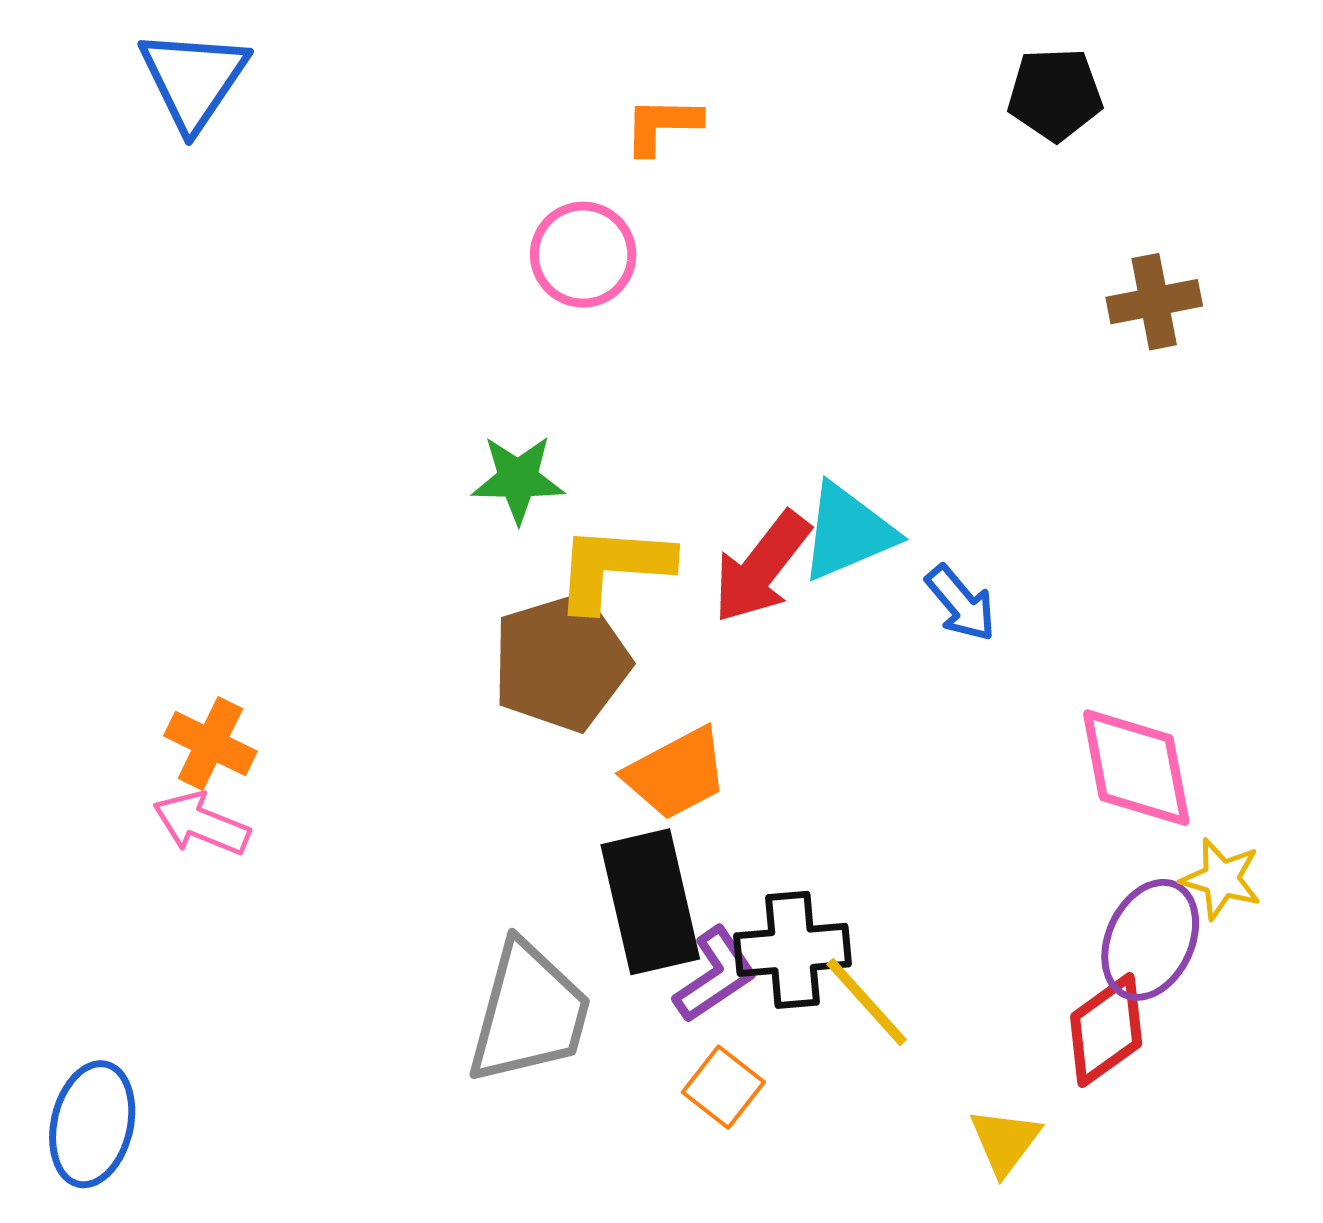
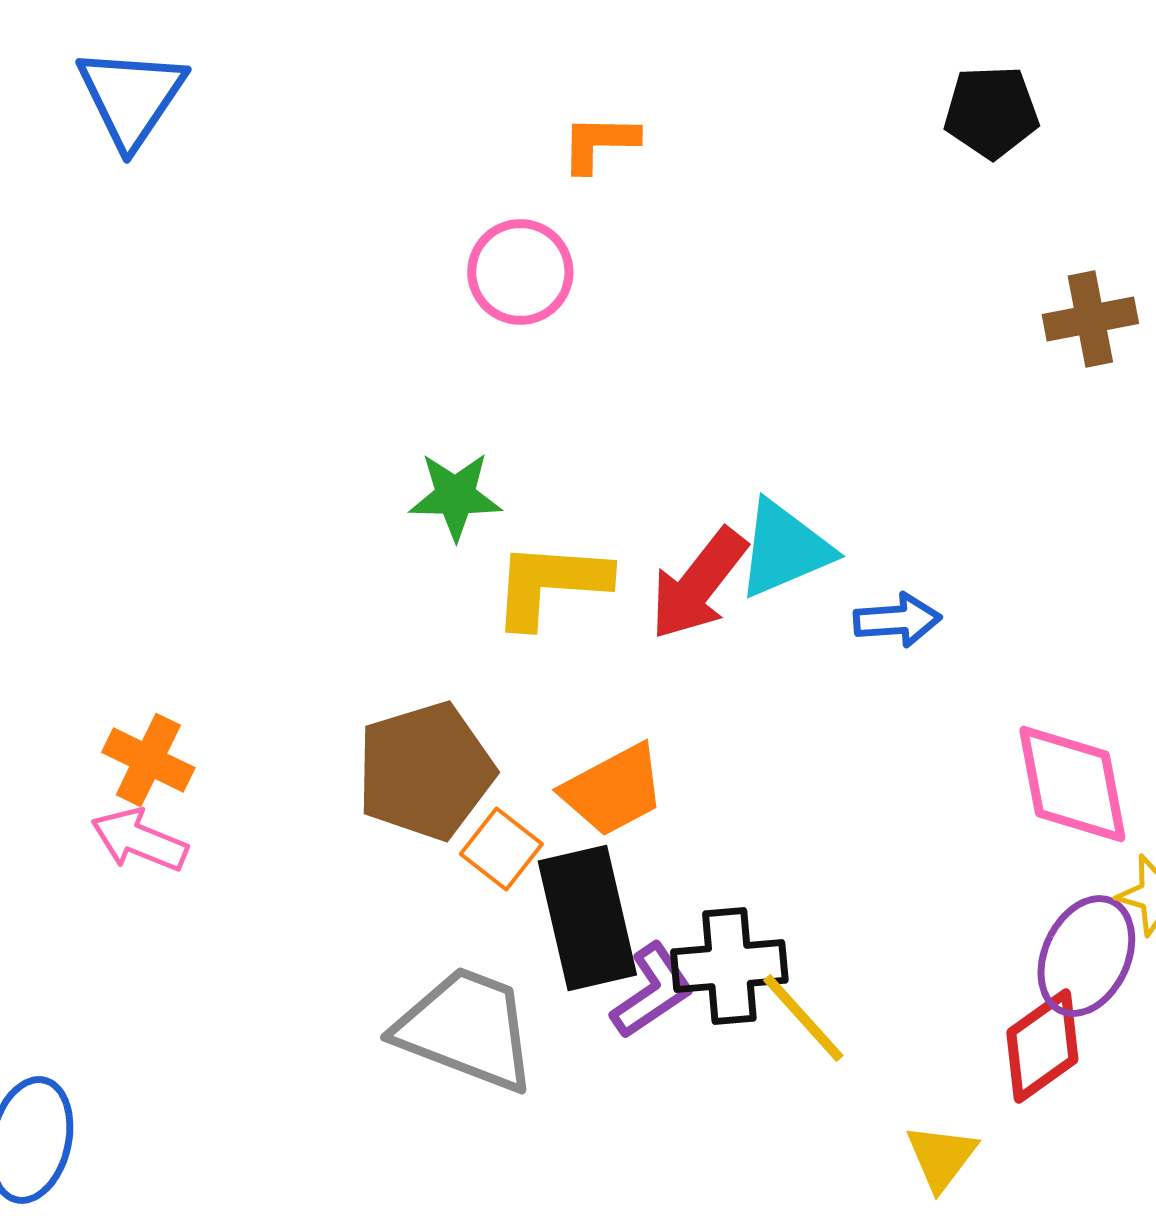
blue arrow: (961, 603) -> (897, 620), turned -54
brown pentagon: (561, 662) -> (425, 771), moved
gray trapezoid: (529, 1013) -> (466, 1029), turned -84
orange square: (723, 1087) -> (501, 849), moved

